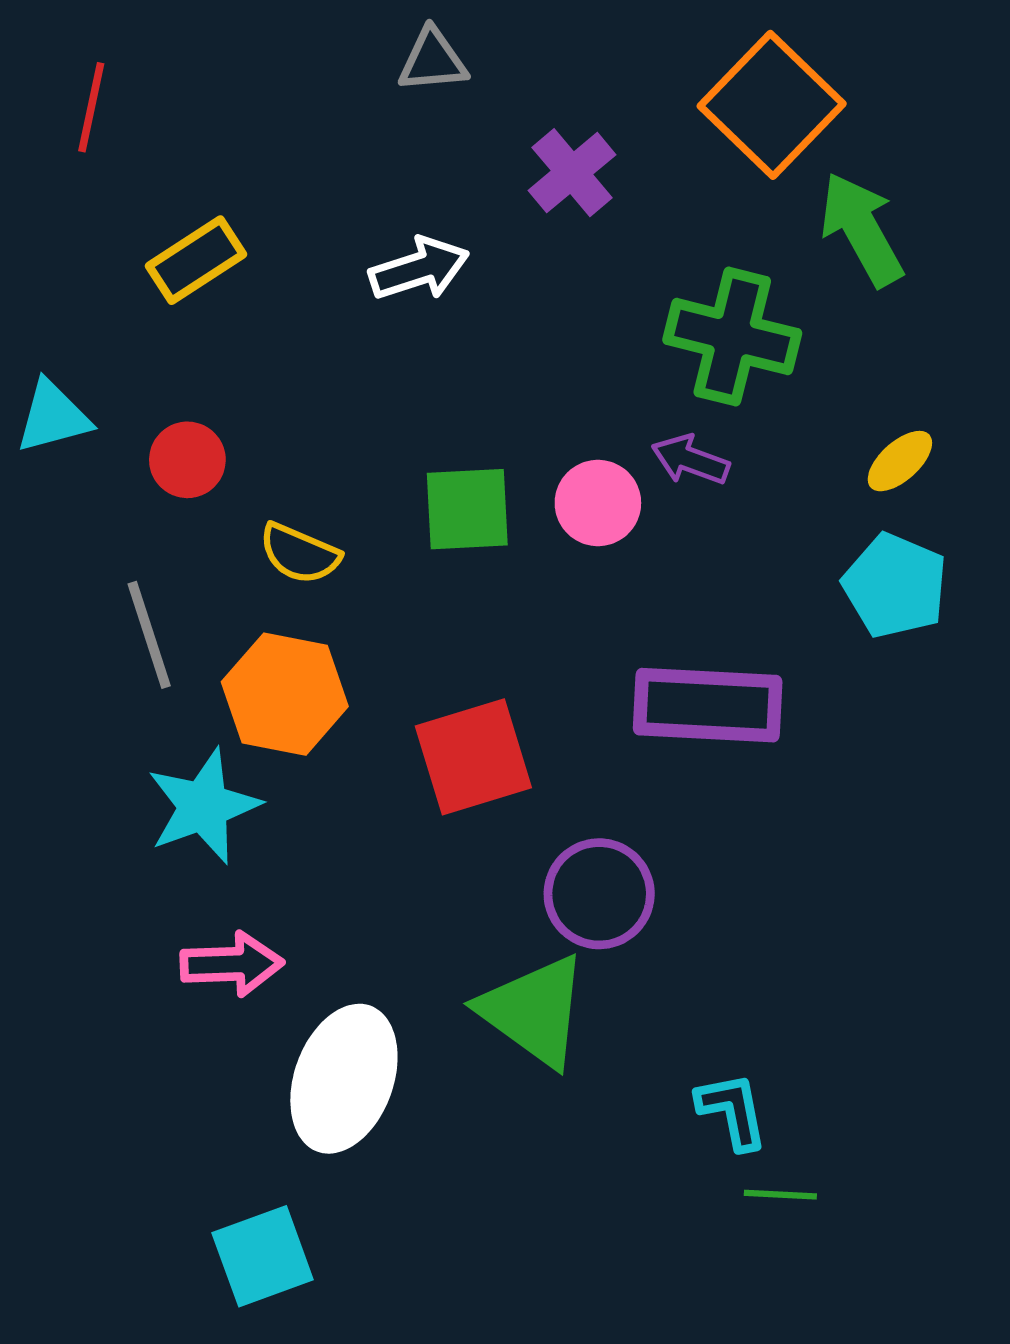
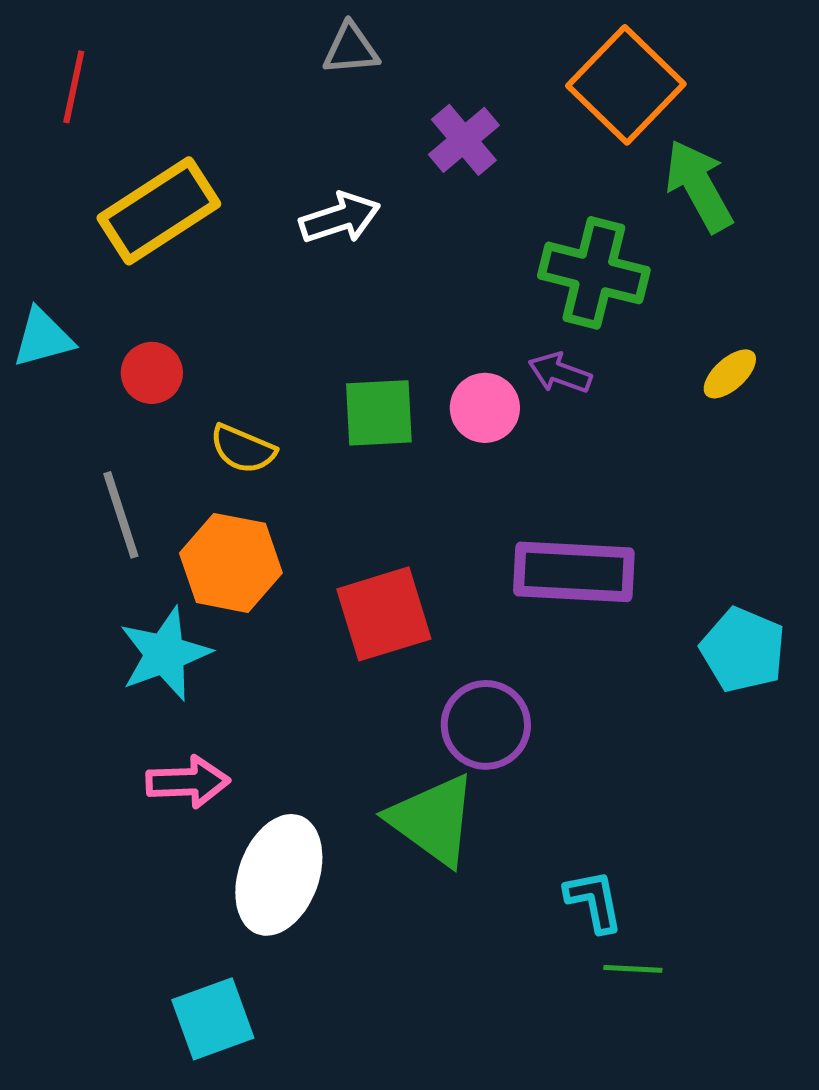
yellow rectangle: (196, 260) -> (159, 211), size x1.5
cyan pentagon: (895, 586) -> (743, 650), moved

